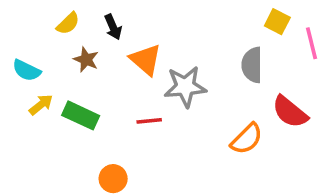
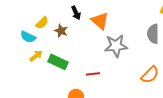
yellow semicircle: (68, 23) -> (42, 23), moved
orange triangle: (146, 60) -> (100, 21), moved
red line: (149, 121) -> (93, 74), moved

